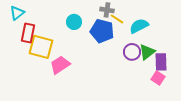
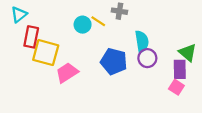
yellow line: (117, 19) -> (98, 21), moved
cyan semicircle: (139, 26) -> (142, 41), moved, turned 108
blue pentagon: (102, 31) -> (114, 61), moved
green triangle: (147, 52) -> (188, 53), moved, turned -42

